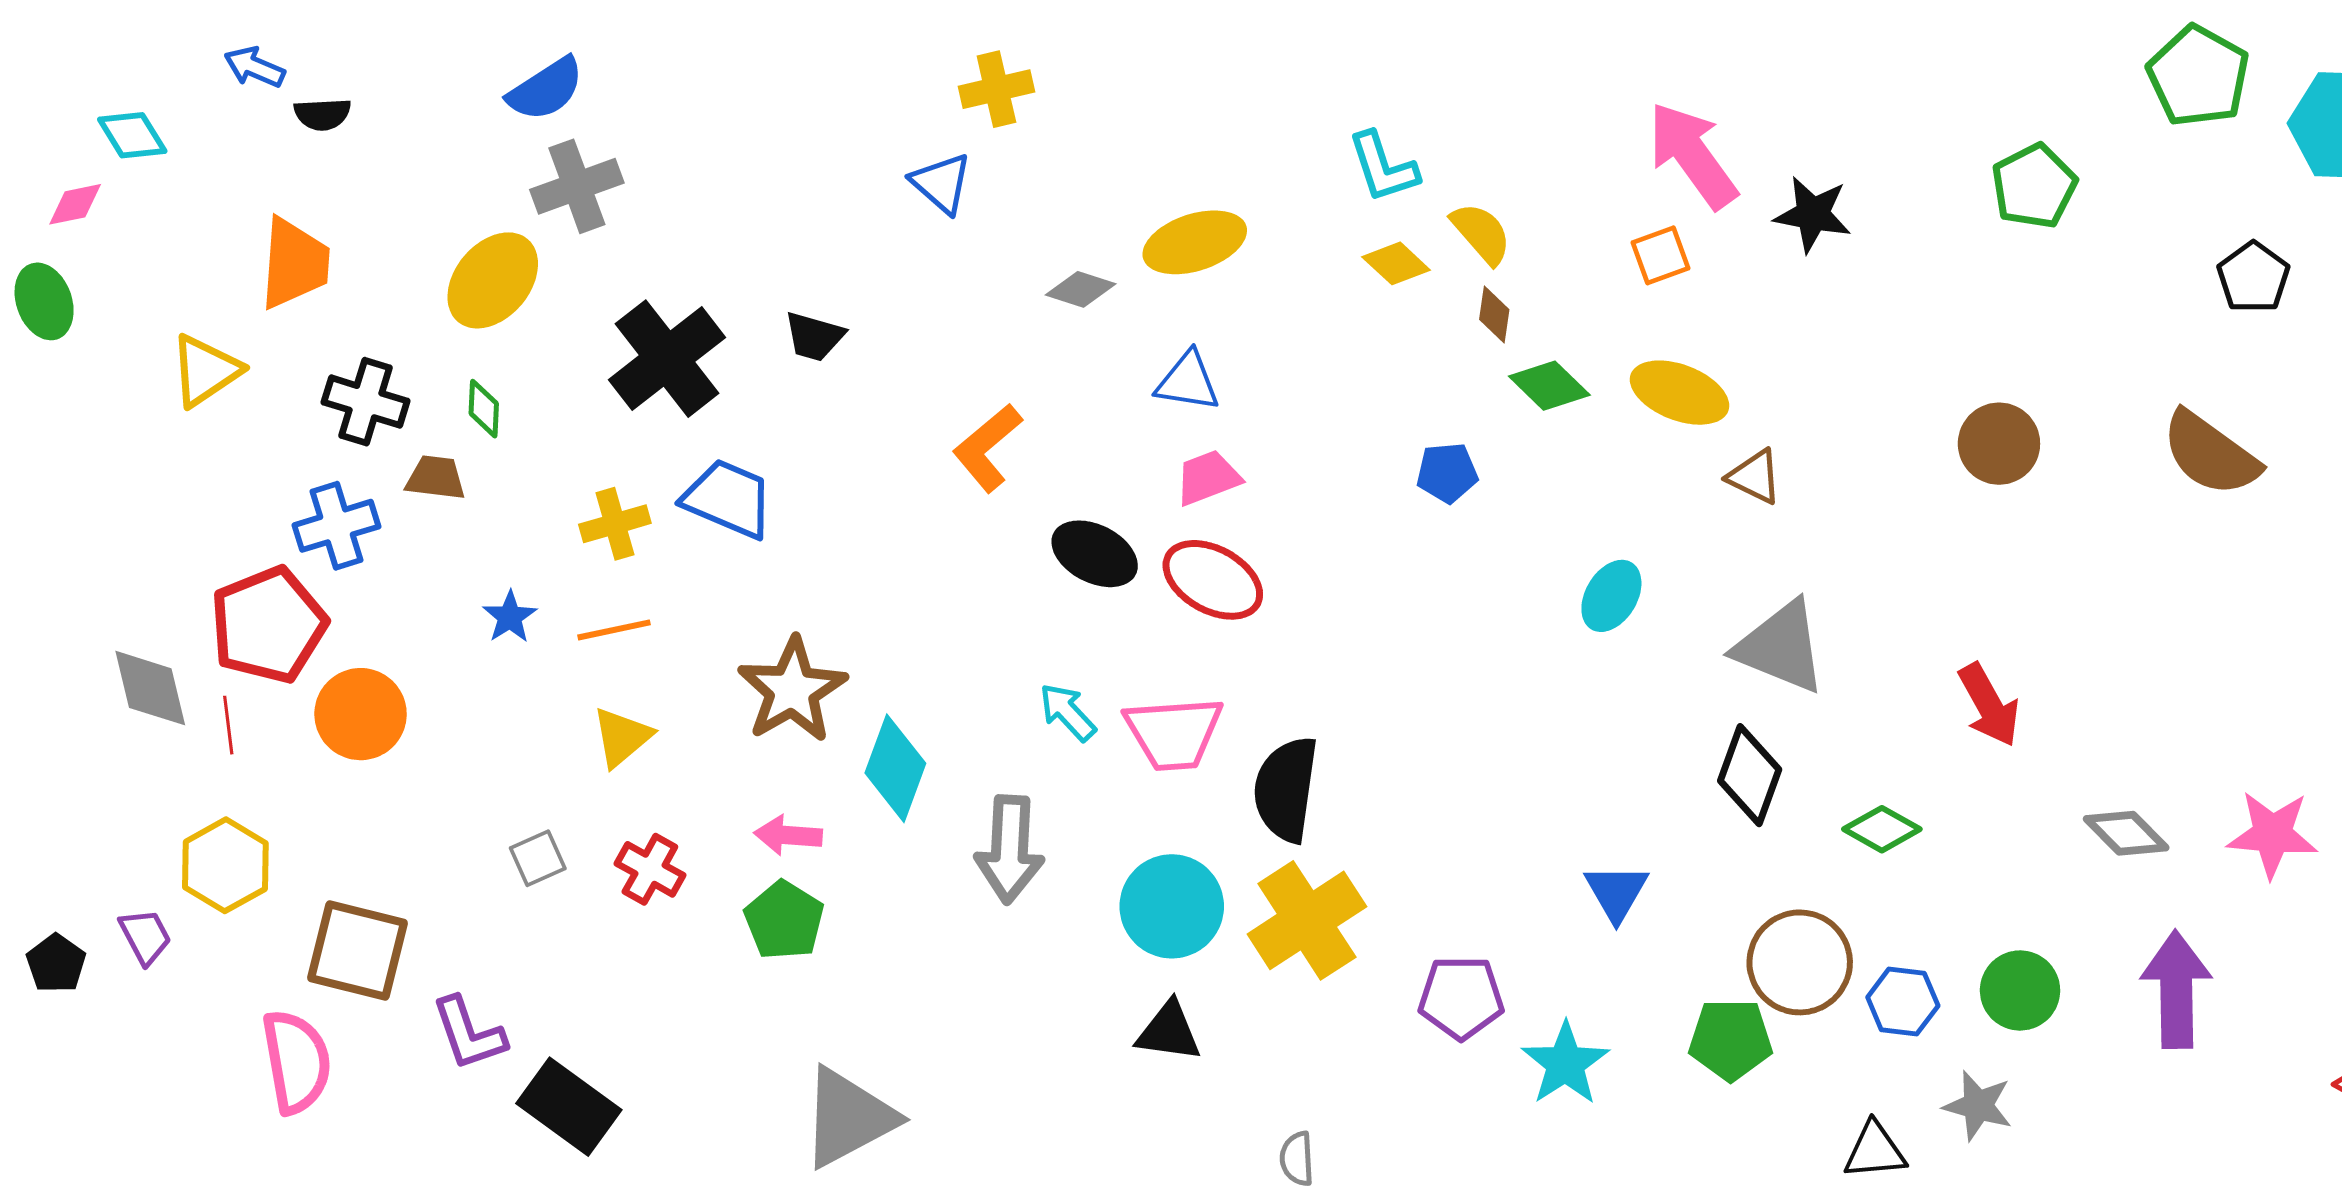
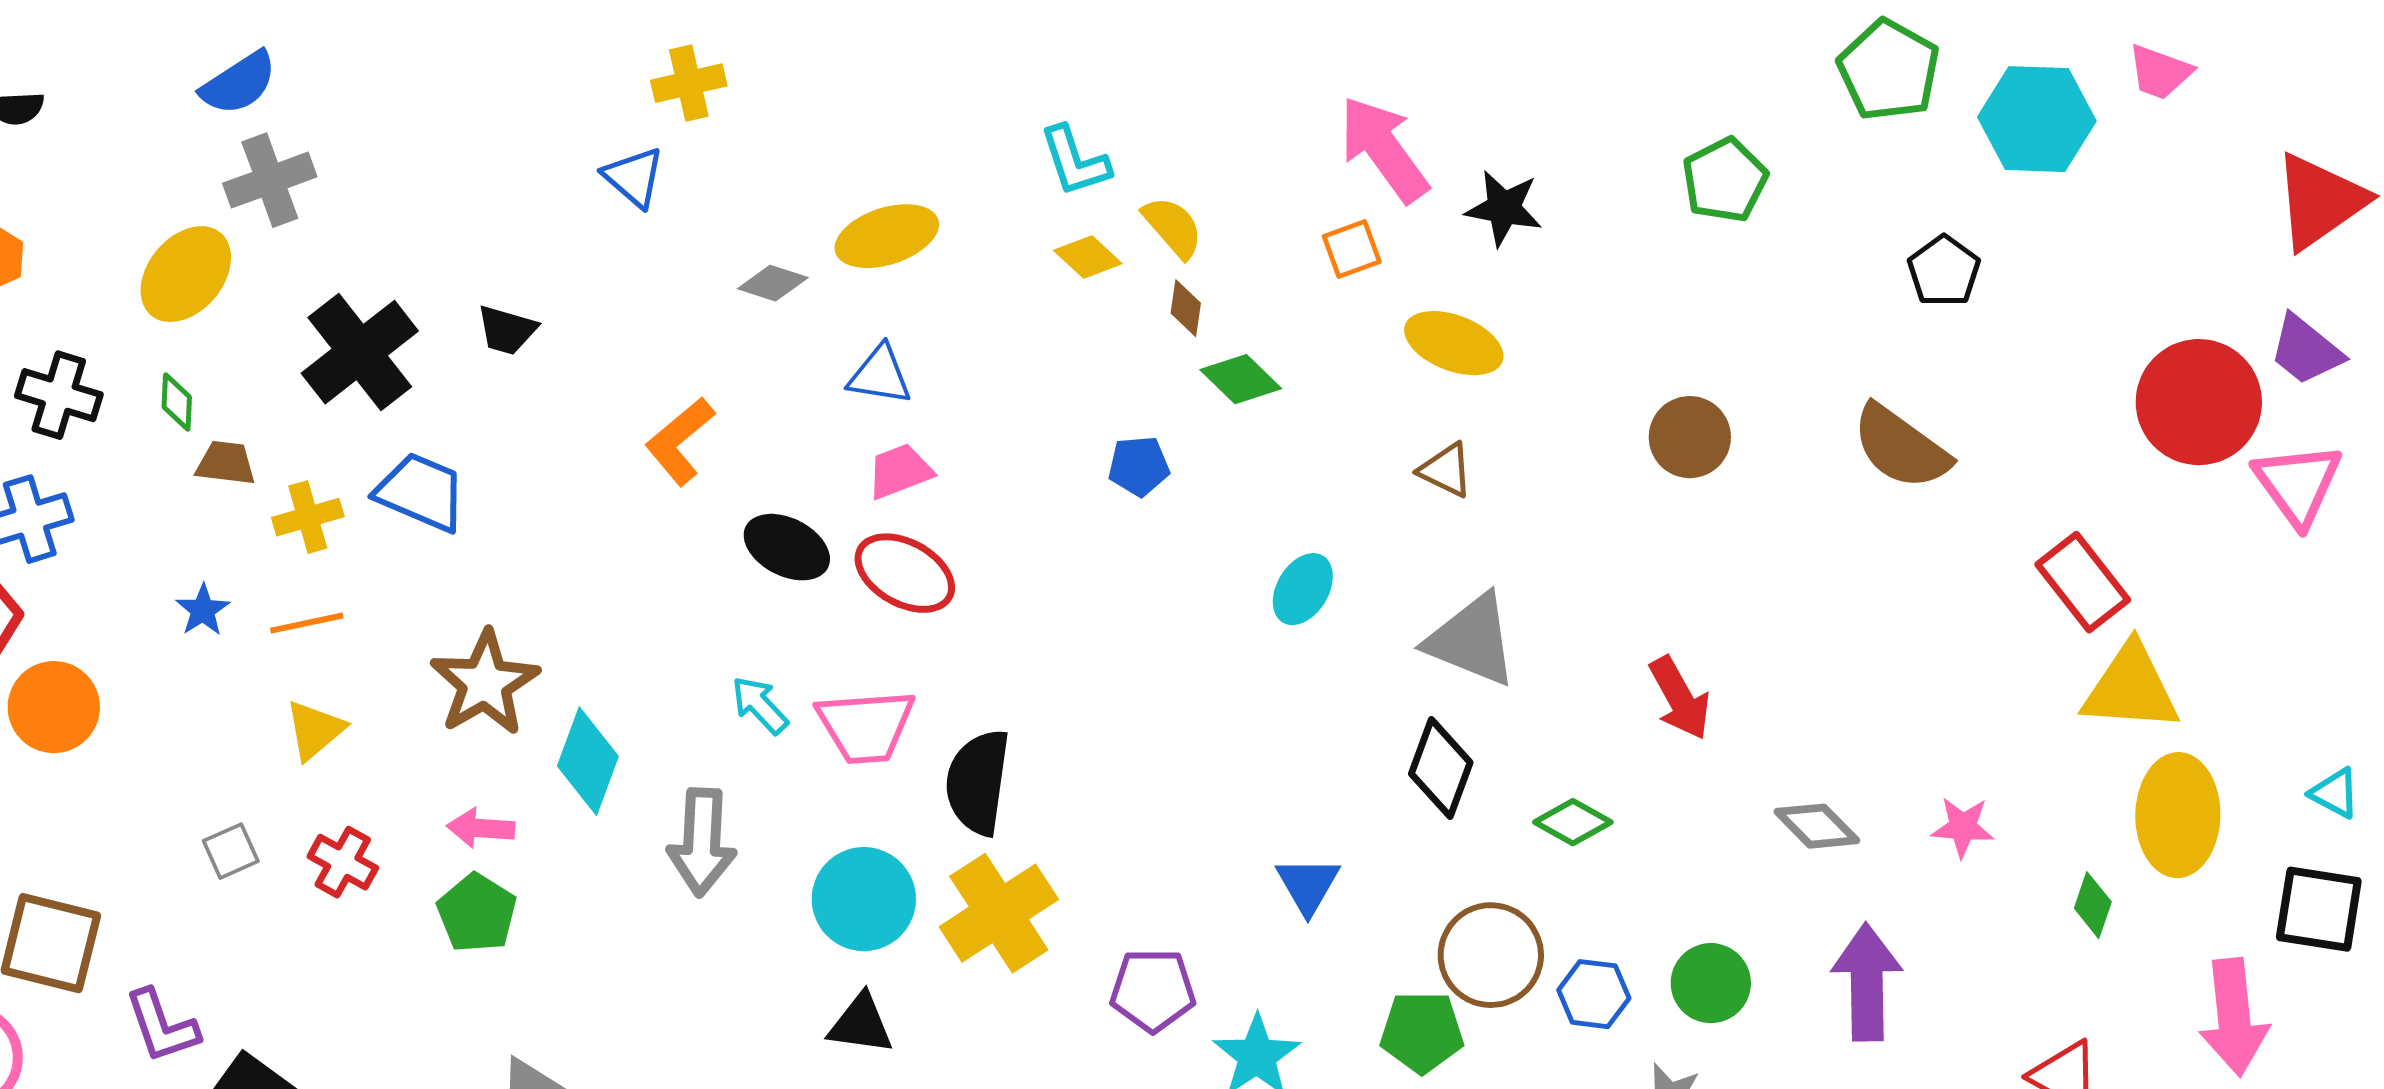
yellow ellipse: (1680, 393) -> (1454, 343), moved
brown trapezoid: (436, 478) -> (226, 463), moved
pink star: (2272, 834) -> (1963, 827), size x0.7

